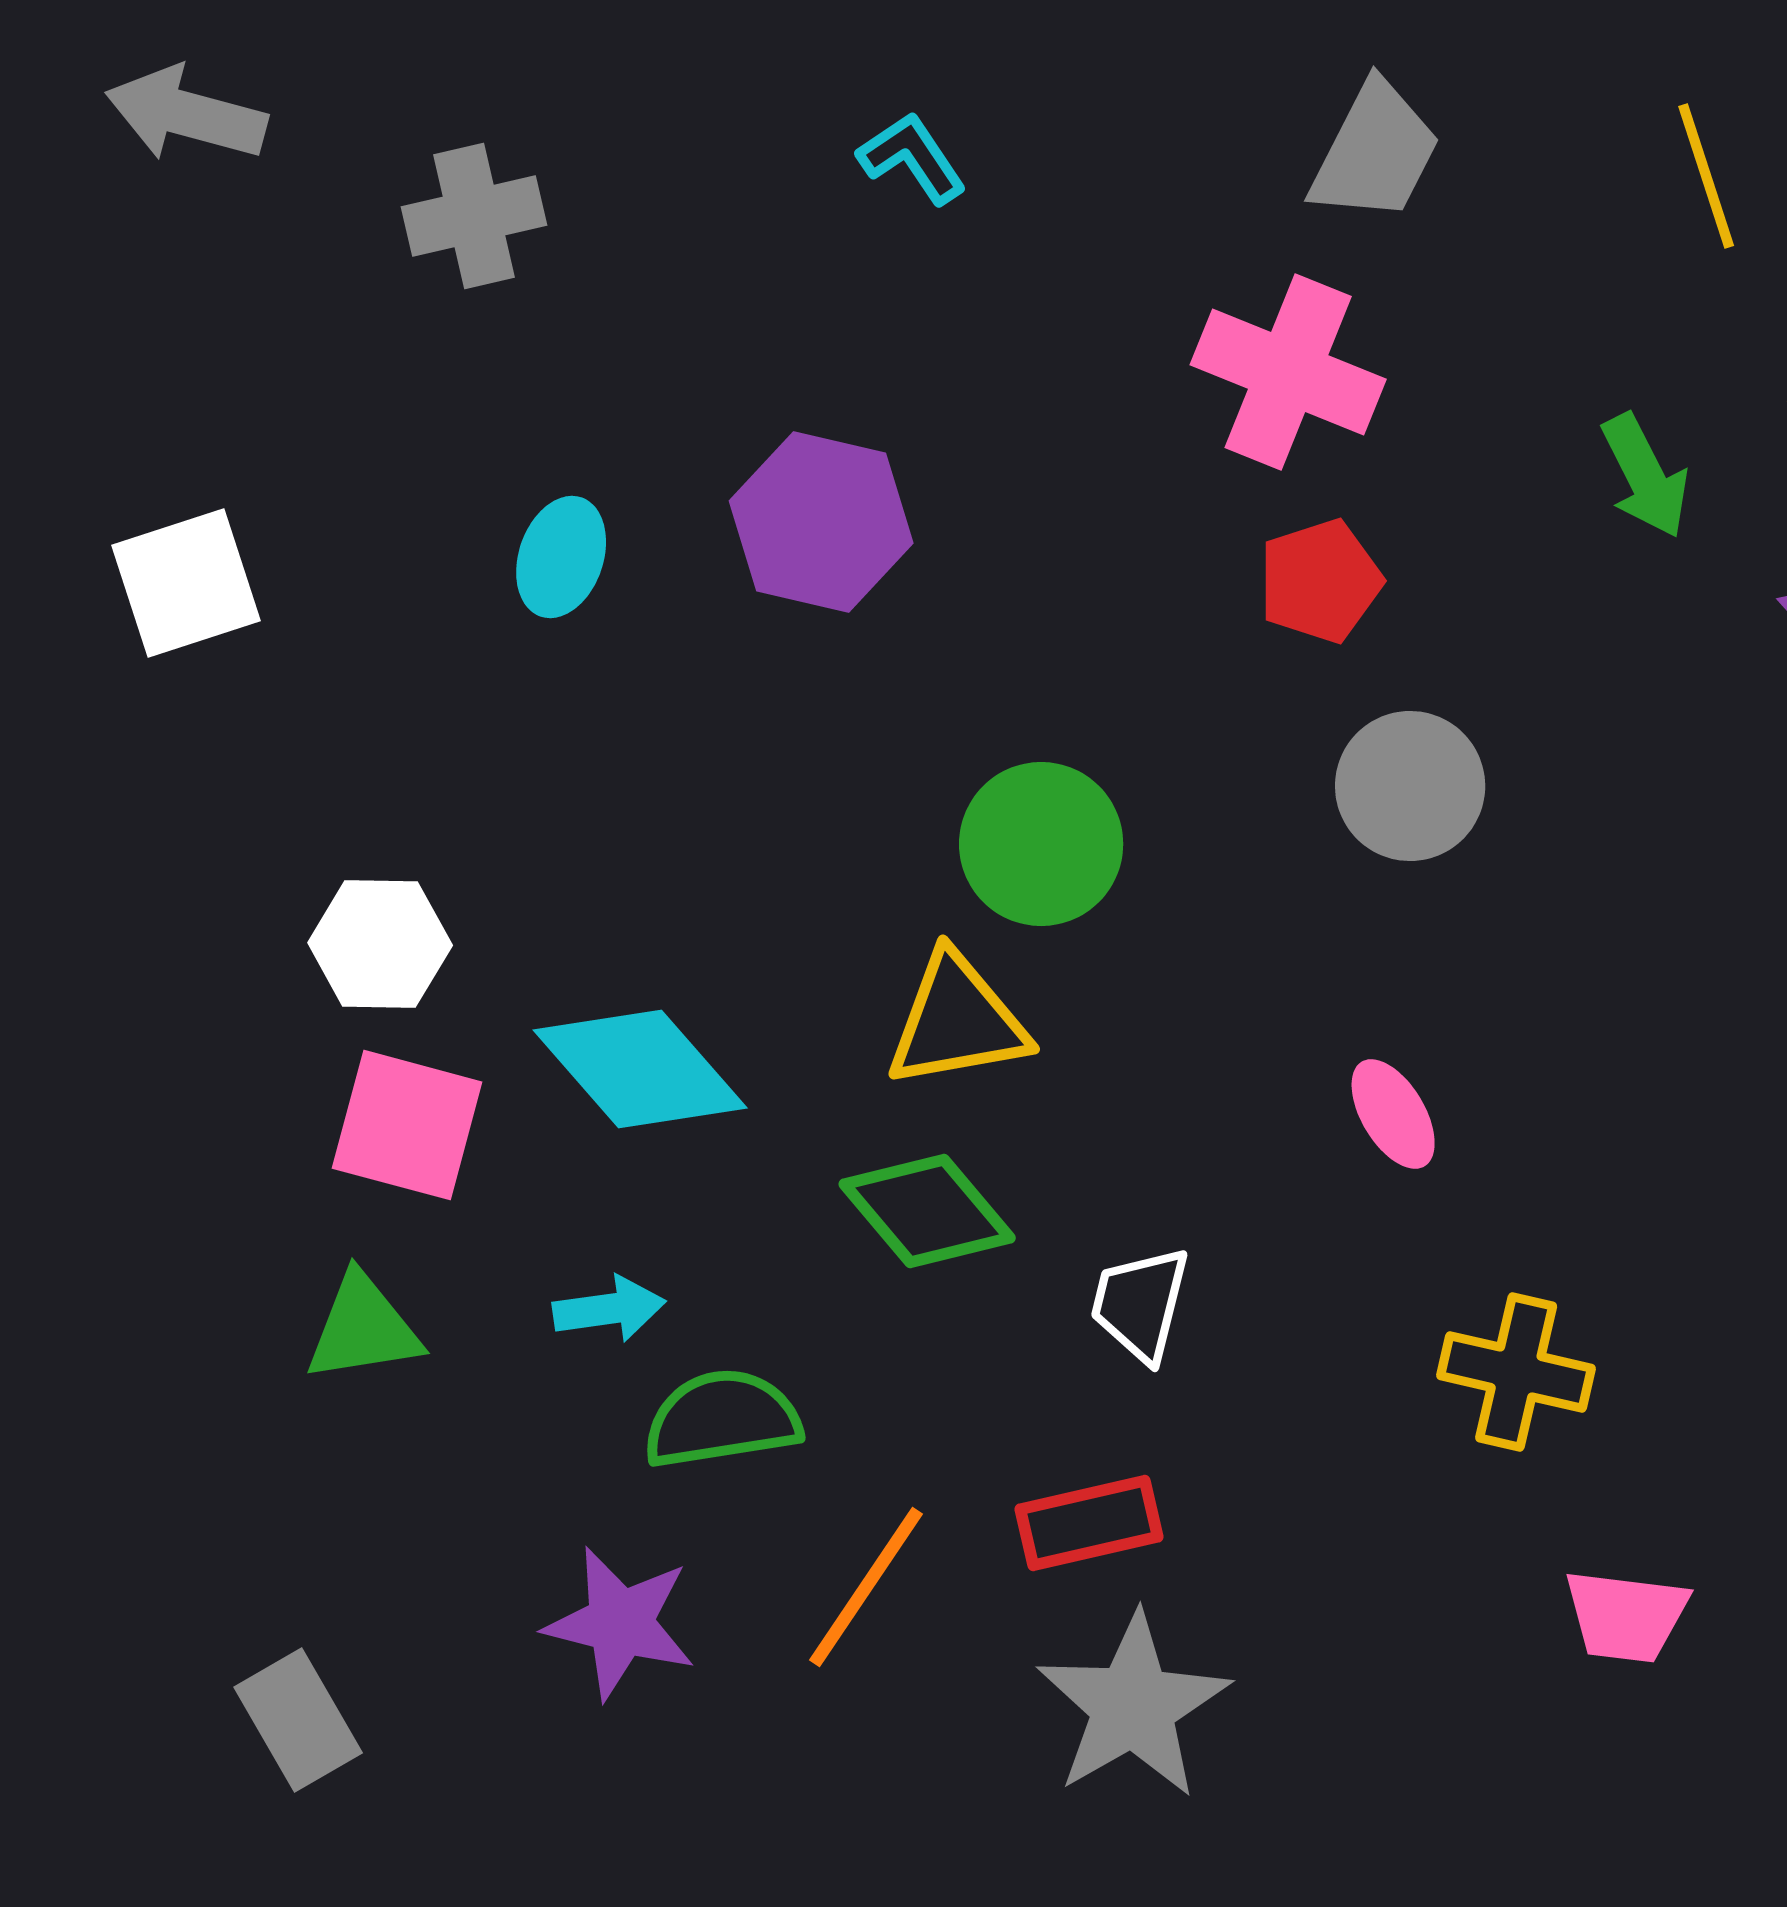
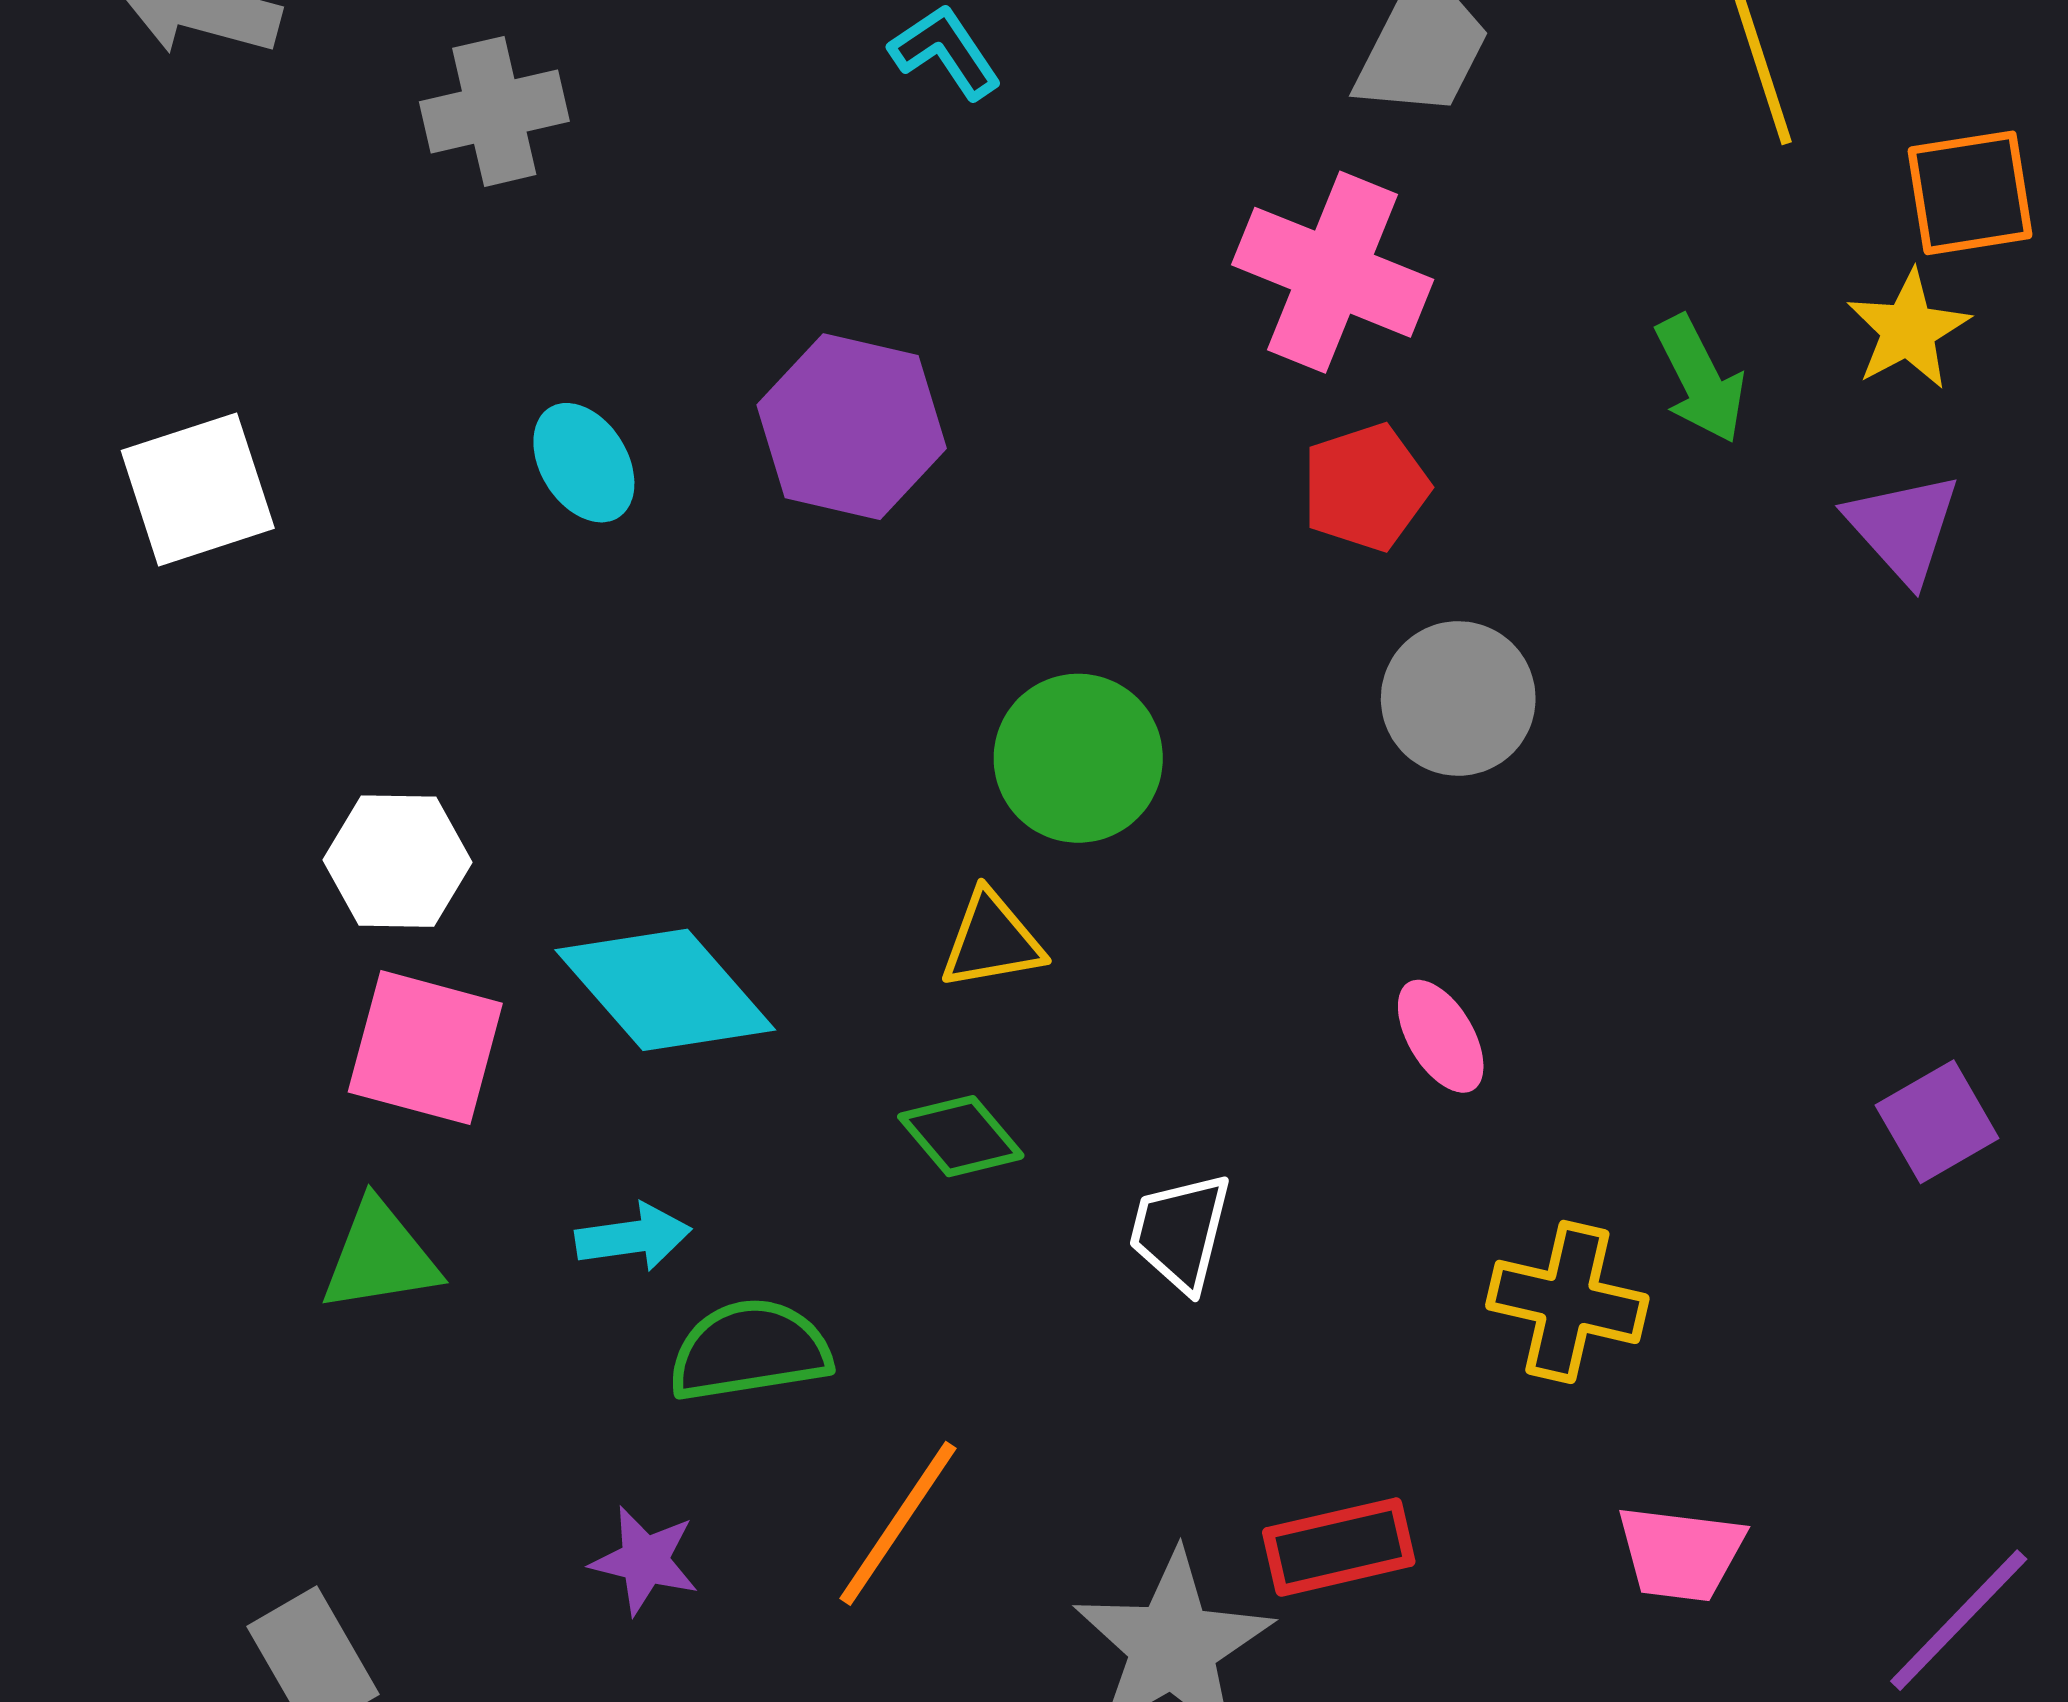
cyan ellipse: (561, 557) -> (584, 463), turned -51
yellow triangle: (957, 1021) -> (992, 940), size x0.7
green diamond: (927, 1211) -> (961, 1136), size x0.7
red rectangle: (1089, 1523) -> (1339, 1547), moved
purple star: (620, 1623) -> (645, 1560), size x0.7

